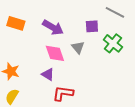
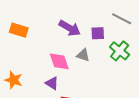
purple arrow: (53, 27) -> (70, 28), moved
gray triangle: (78, 47) -> (83, 55), turned -32

